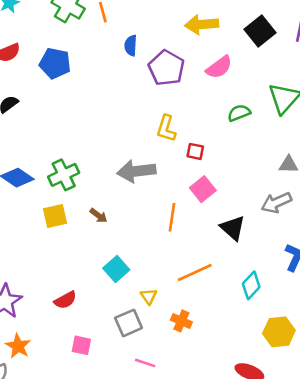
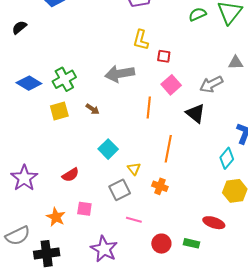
green semicircle: (239, 113) -> (197, 14), moved
gray arrow: (276, 203) -> (211, 84), moved
orange line: (195, 272) -> (168, 149), turned -52
cyan diamond: (251, 285) -> (227, 158), moved
orange star: (18, 346) -> (56, 217), moved

